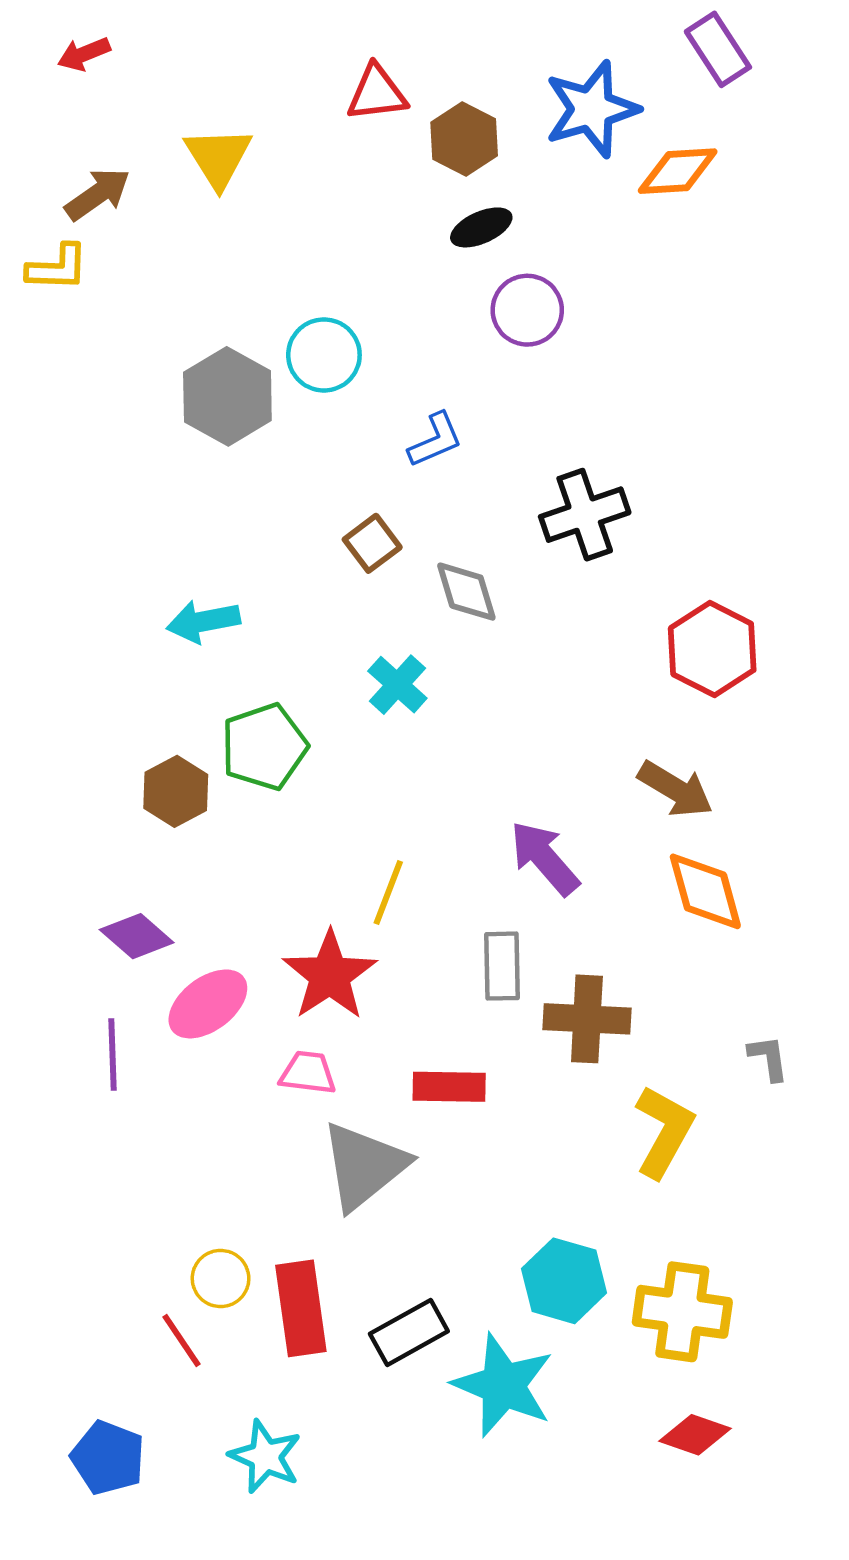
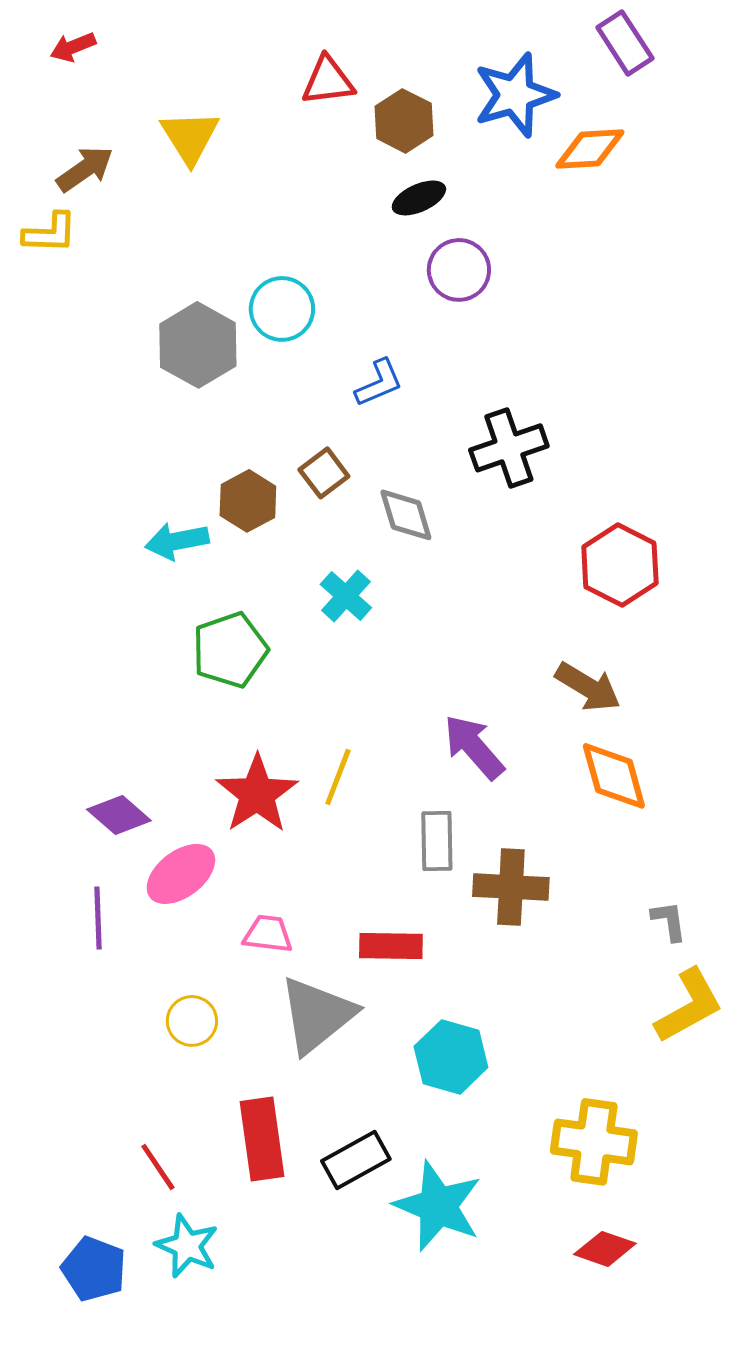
brown hexagon: (176, 791) -> (248, 501), moved
red star: (330, 975) -> (257, 794), moved
yellow L-shape: (664, 1131) -> (689, 1006), moved, turned 32
yellow circle: (221, 1279) -> (192, 1021), moved
cyan hexagon: (564, 1281) -> (451, 1057), moved
cyan star: (265, 1457) -> (187, 1246), moved

